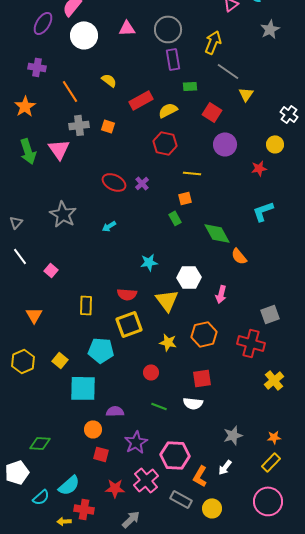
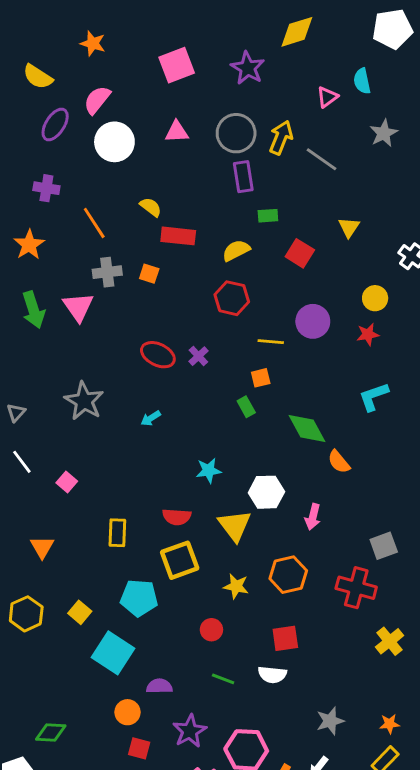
yellow arrow: (213, 42) -> (281, 138), moved
gray line: (228, 71) -> (321, 159), moved
red rectangle: (141, 100) -> (178, 236), moved, turned 35
purple circle: (225, 144) -> (313, 321), moved
yellow circle: (275, 144) -> (375, 298), moved
cyan square: (83, 388) -> (113, 653), turned 32

